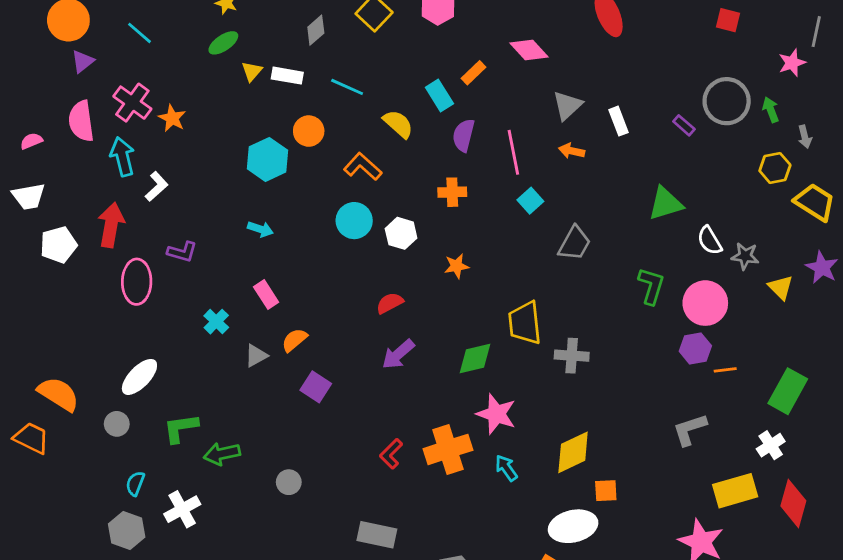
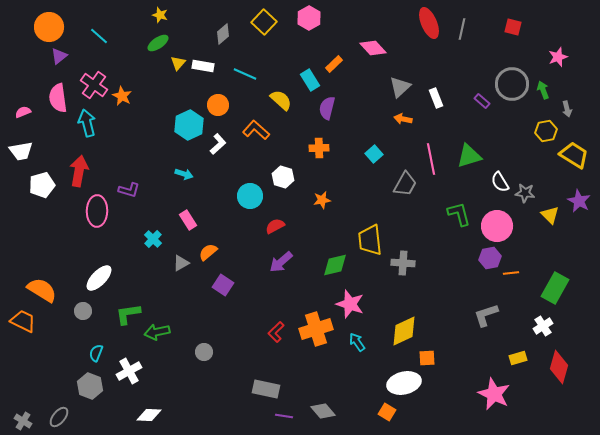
gray line: (816, 32) -> (462, 29), moved
pink line: (513, 152) -> (431, 159), moved
white L-shape: (157, 186) -> (218, 144), moved
cyan circle: (354, 221) -> (250, 196), moved
green L-shape: (651, 286) -> (459, 214), turned -32
yellow rectangle: (735, 491) -> (518, 358), size x0.6

